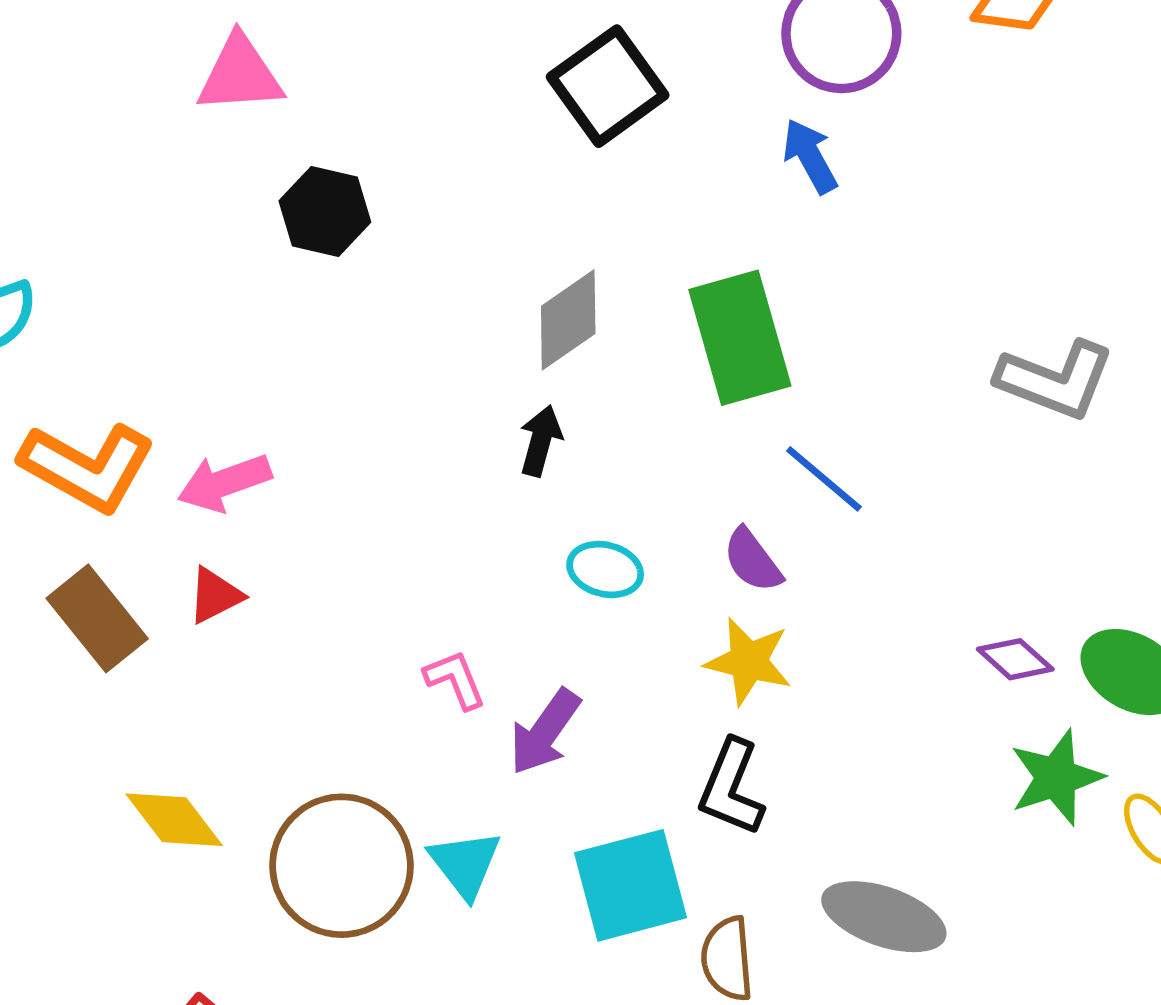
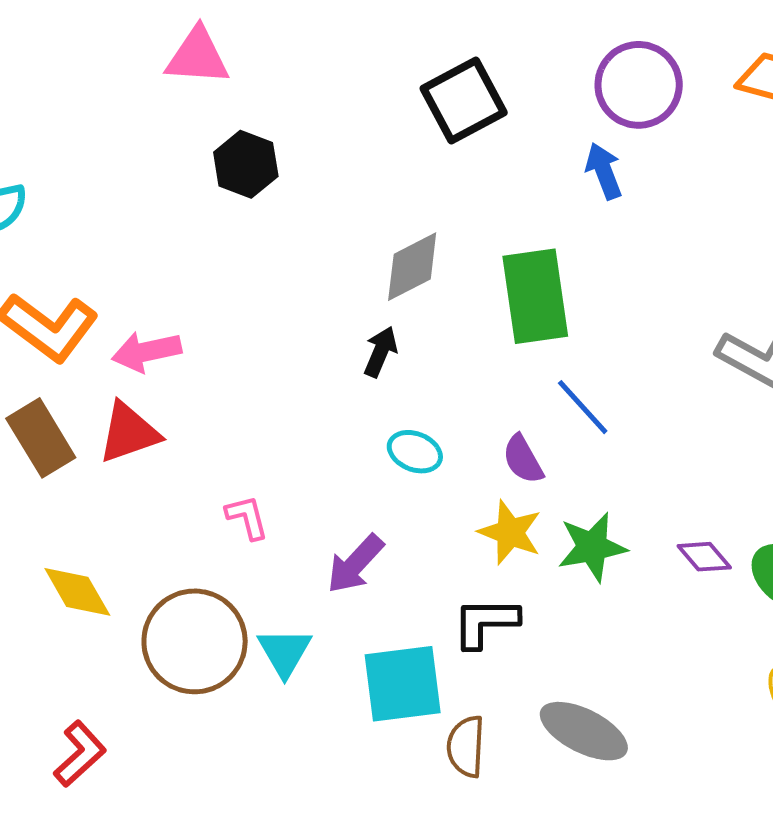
red triangle: (215, 595) -> (129, 433), size x1.5
pink L-shape: (455, 680) -> (247, 517), moved
green star: (1056, 777) -> (592, 547), moved
black L-shape: (731, 788) -> (485, 622), turned 60

